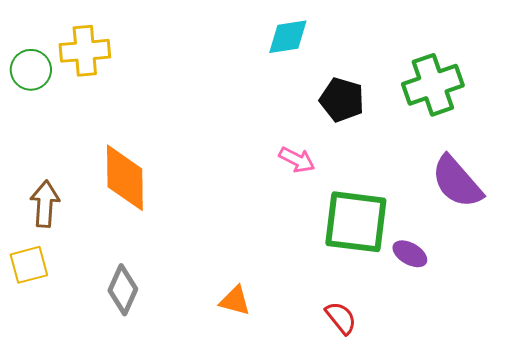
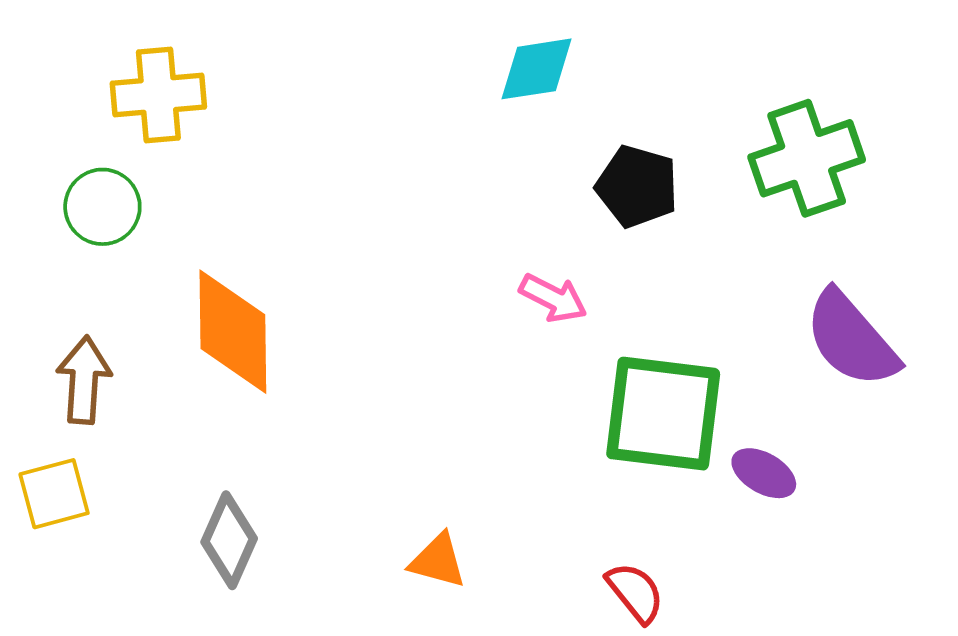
green circle: (31, 70) -> (102, 207), moved

